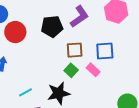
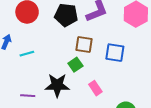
pink rectangle: (93, 70) -> (95, 88), moved
cyan line: (25, 92) -> (27, 54), moved

